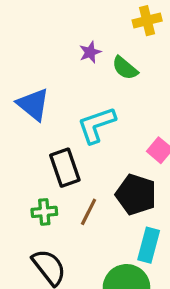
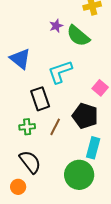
green semicircle: (125, 68) -> (78, 36), size x1.4

